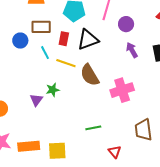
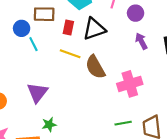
cyan line: (45, 53) -> (33, 44), moved
green star: (53, 90) -> (49, 125), moved
purple triangle: (36, 100) -> (37, 92), size x1.5
green line: (93, 128) -> (123, 123), moved

